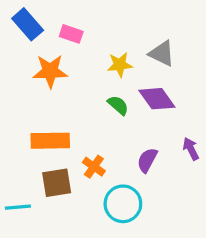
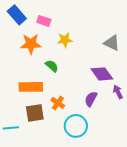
gray triangle: (162, 53) -> (112, 43), moved
yellow star: (120, 65) -> (65, 40), moved
purple diamond: (157, 99) -> (102, 74), moved
green semicircle: (118, 105) -> (52, 66), moved

